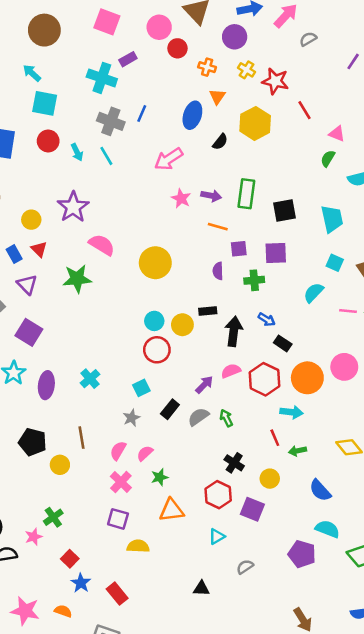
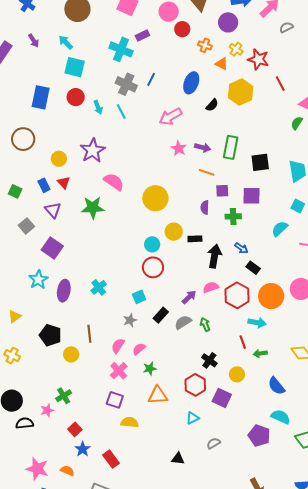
orange triangle: (217, 97) -> (222, 64), moved, turned -40
yellow circle: (182, 325) -> (174, 232), moved

